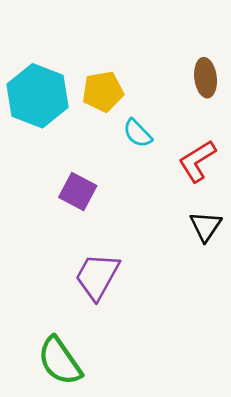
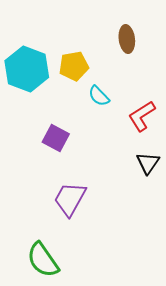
brown ellipse: (206, 78) -> (127, 39), moved

